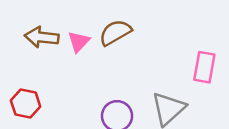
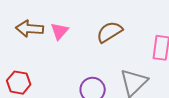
brown semicircle: (115, 32) -> (109, 32), moved

